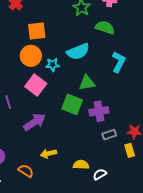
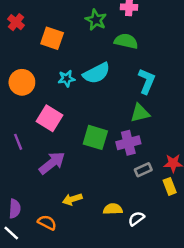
orange square: (37, 31) -> (52, 38), moved, turned 30
orange circle: (31, 56) -> (22, 82), moved
cyan star: (53, 65) -> (67, 79), moved
green triangle: (87, 83) -> (140, 113), moved

